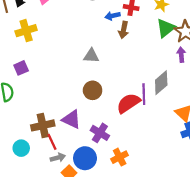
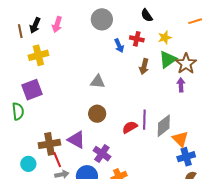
blue arrow: (112, 16) -> (119, 46), turned -104
brown arrow: (124, 30) -> (144, 67), moved
purple square: (21, 68) -> (32, 90), size x1.5
gray diamond: (161, 83) -> (164, 126), moved
red semicircle: (128, 103) -> (130, 127), size x0.7

